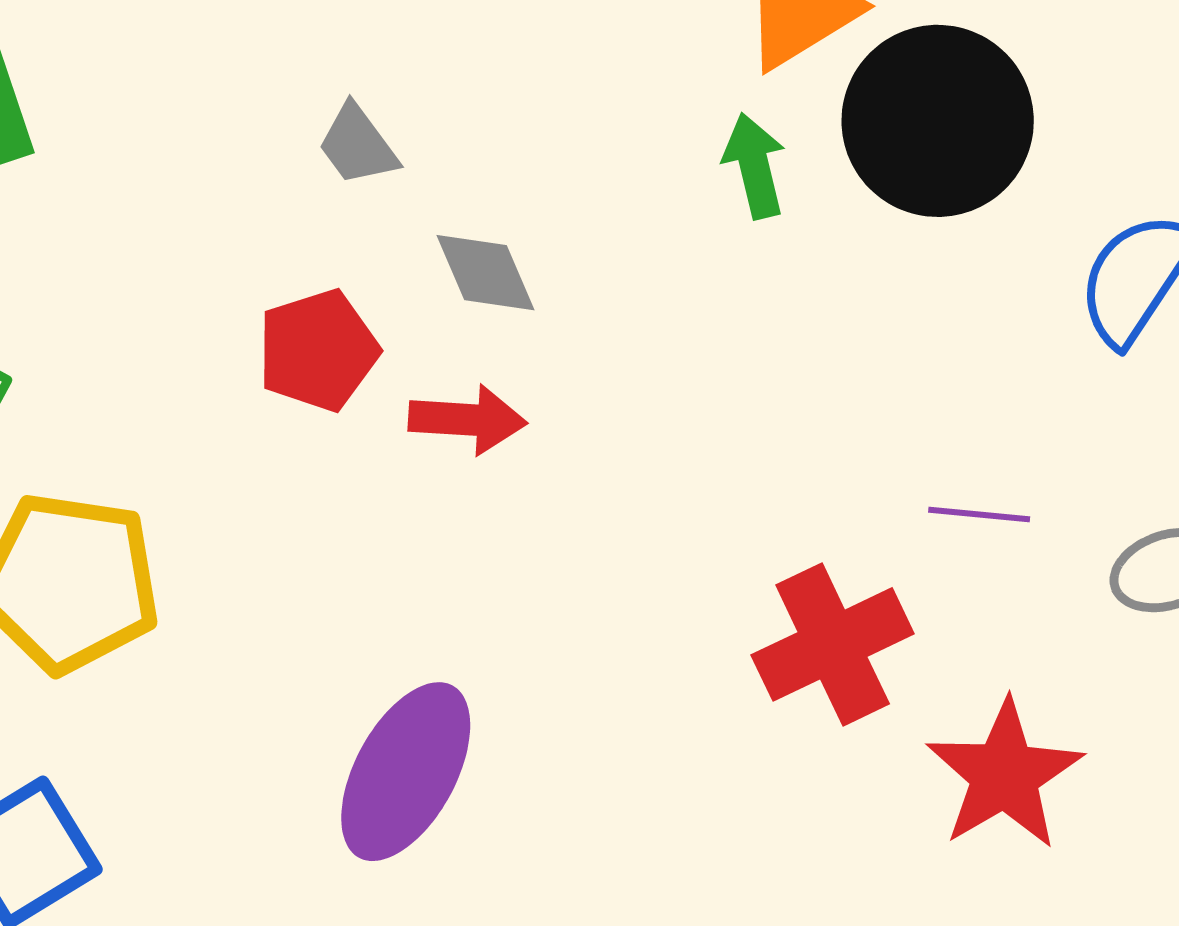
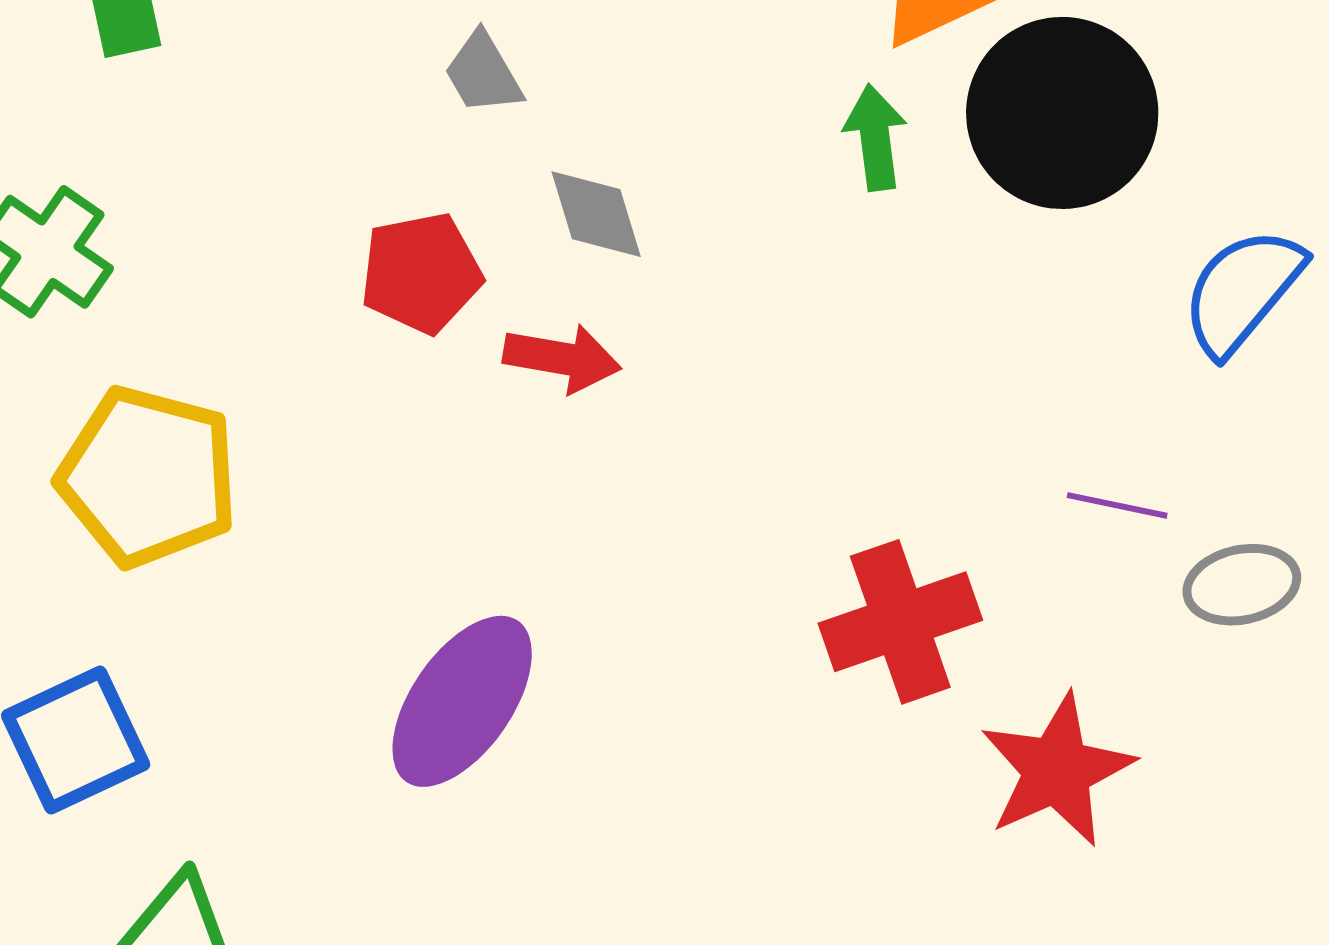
purple line: (979, 514) -> (1117, 505), moved

